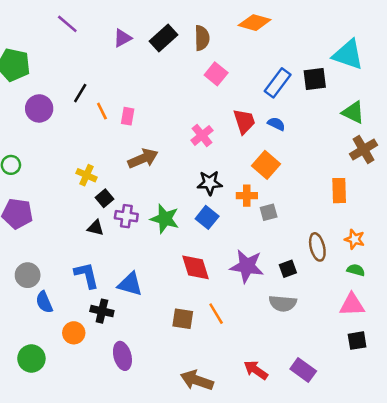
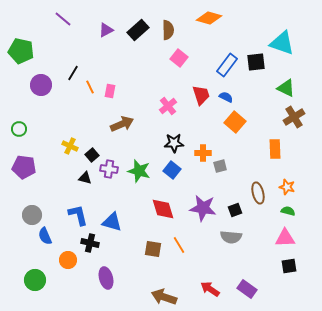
orange square: (266, 165) -> (235, 122), moved
yellow cross: (87, 175) -> (70, 146), moved

